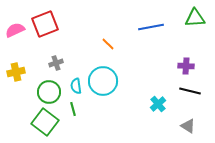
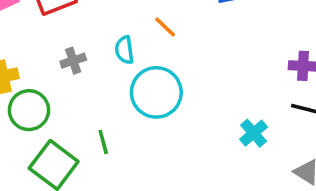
cyan semicircle: (76, 86) -> (124, 50), moved
green circle: (49, 92) -> (29, 110), moved

